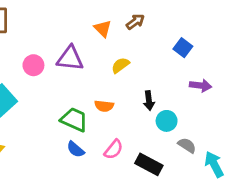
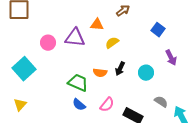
orange triangle: (103, 29) -> (97, 25), moved, turned -40
purple arrow: (201, 86) -> (171, 58), turned 56
black arrow: (149, 101) -> (120, 69), moved, turned 32
cyan circle: (167, 121) -> (146, 73), moved

